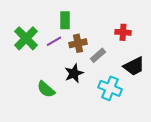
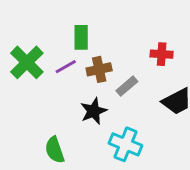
cyan cross: (110, 88) -> (125, 144), moved
green semicircle: (46, 89) -> (55, 150), moved, turned 30

